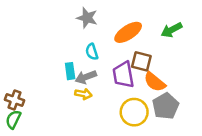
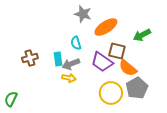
gray star: (87, 18) -> (83, 14), moved
green arrow: (172, 30) -> (142, 35), moved
purple trapezoid: (123, 75) -> (102, 62), turned -45
brown cross: (15, 100) -> (30, 58), moved, turned -35

